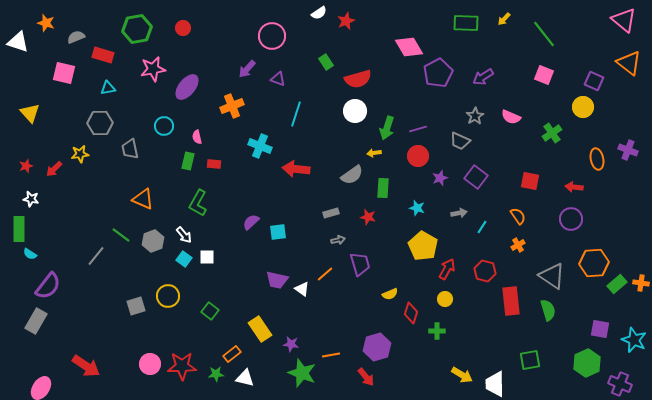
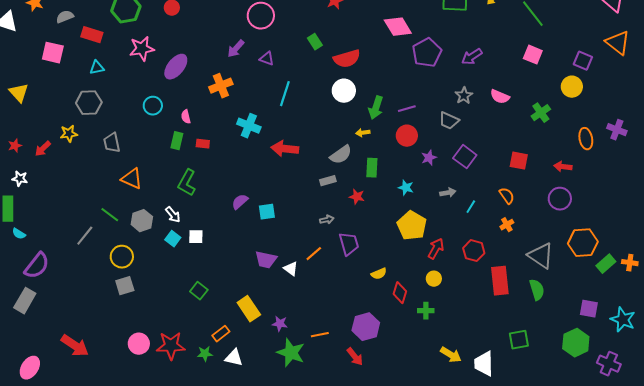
gray trapezoid: (130, 149) -> (112, 143), moved
gray rectangle: (331, 213) -> (328, 181), moved
yellow circle: (168, 296) -> (122, 257), moved

